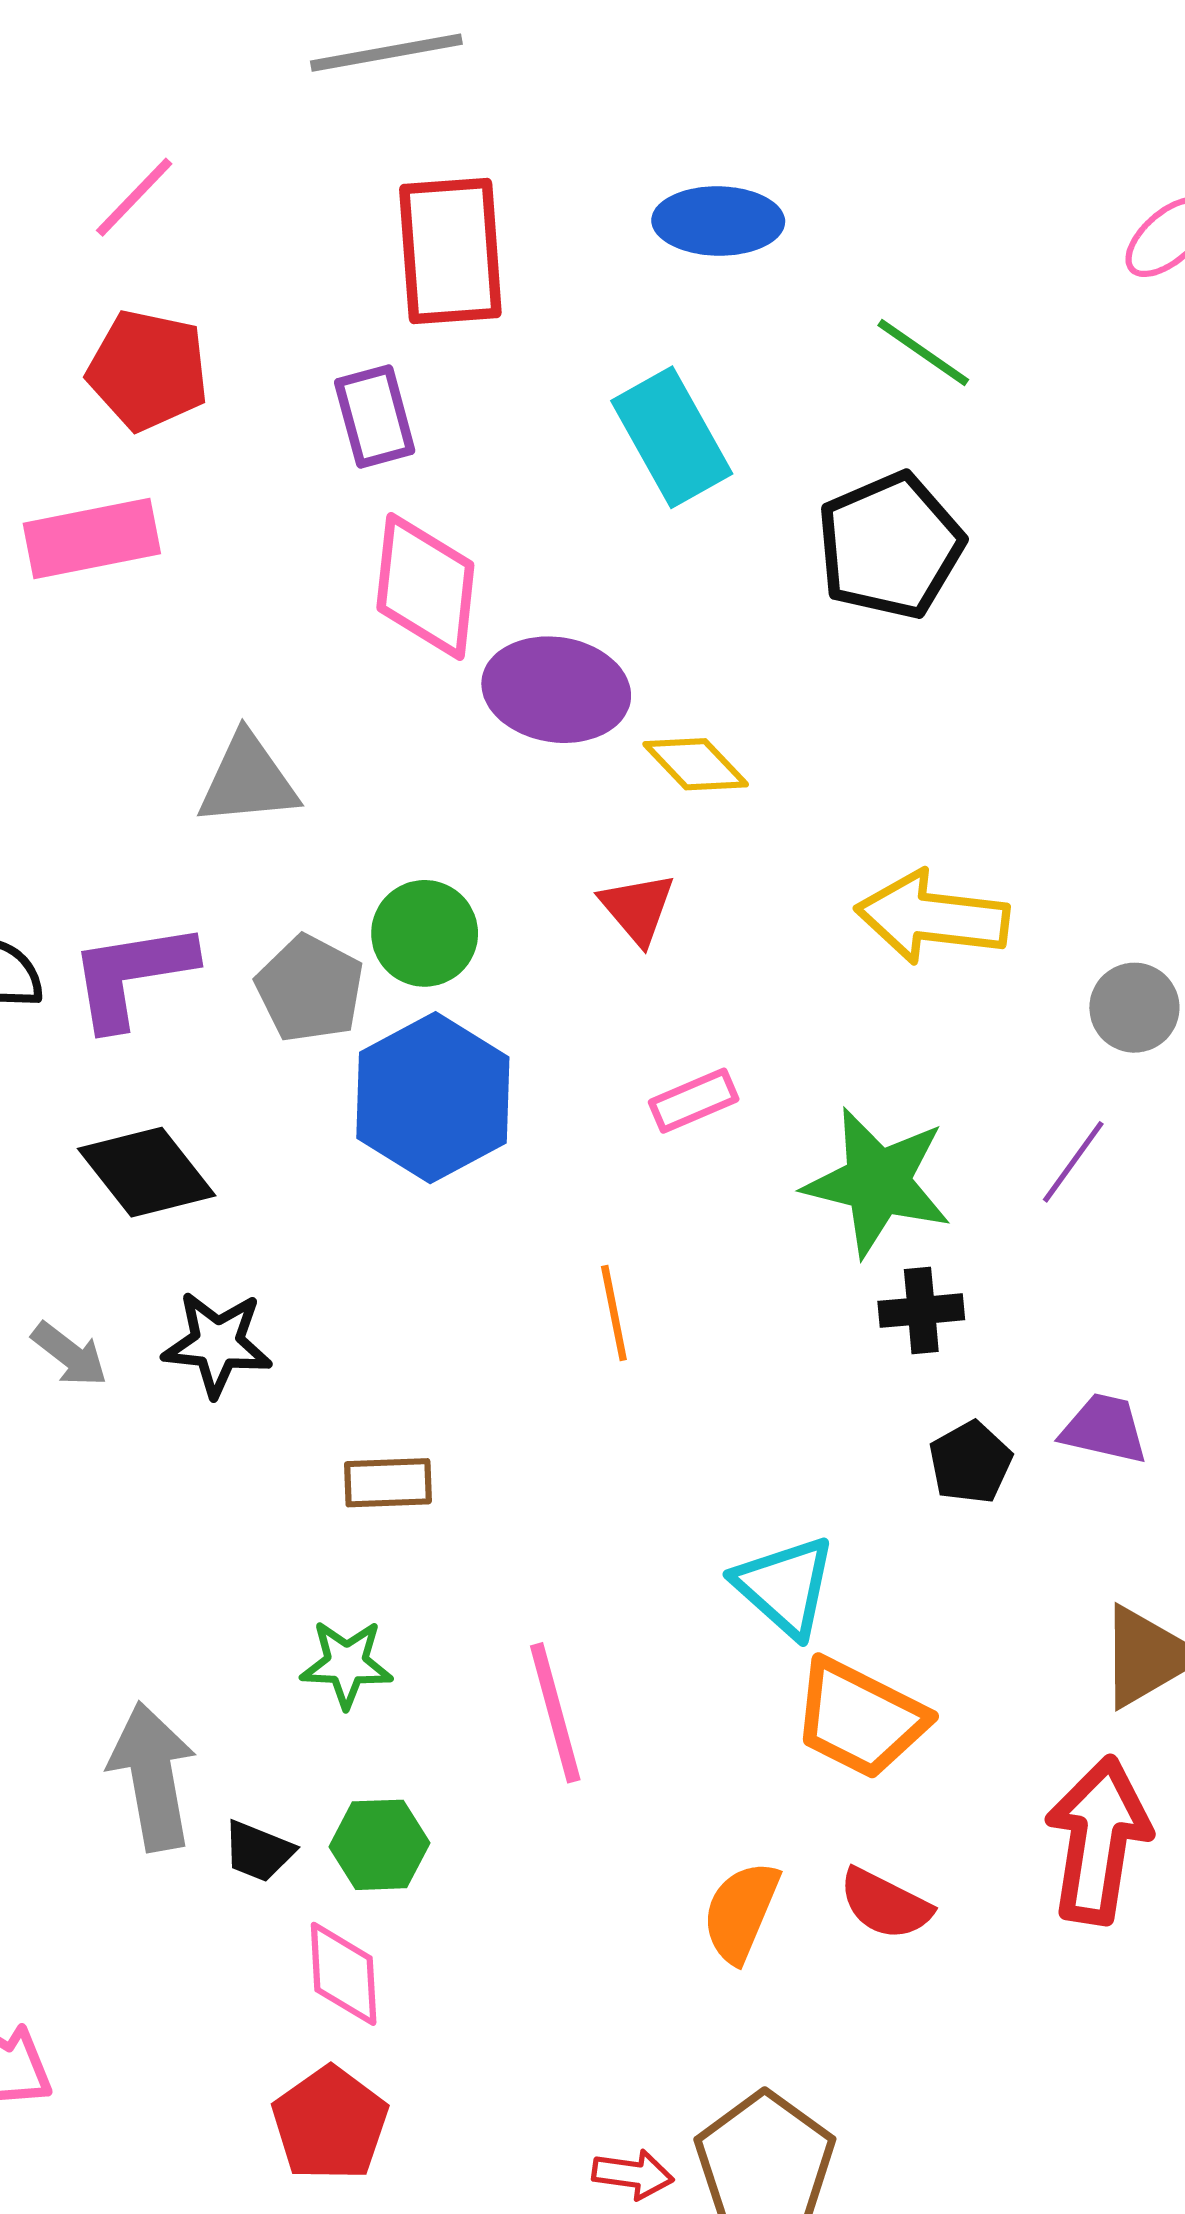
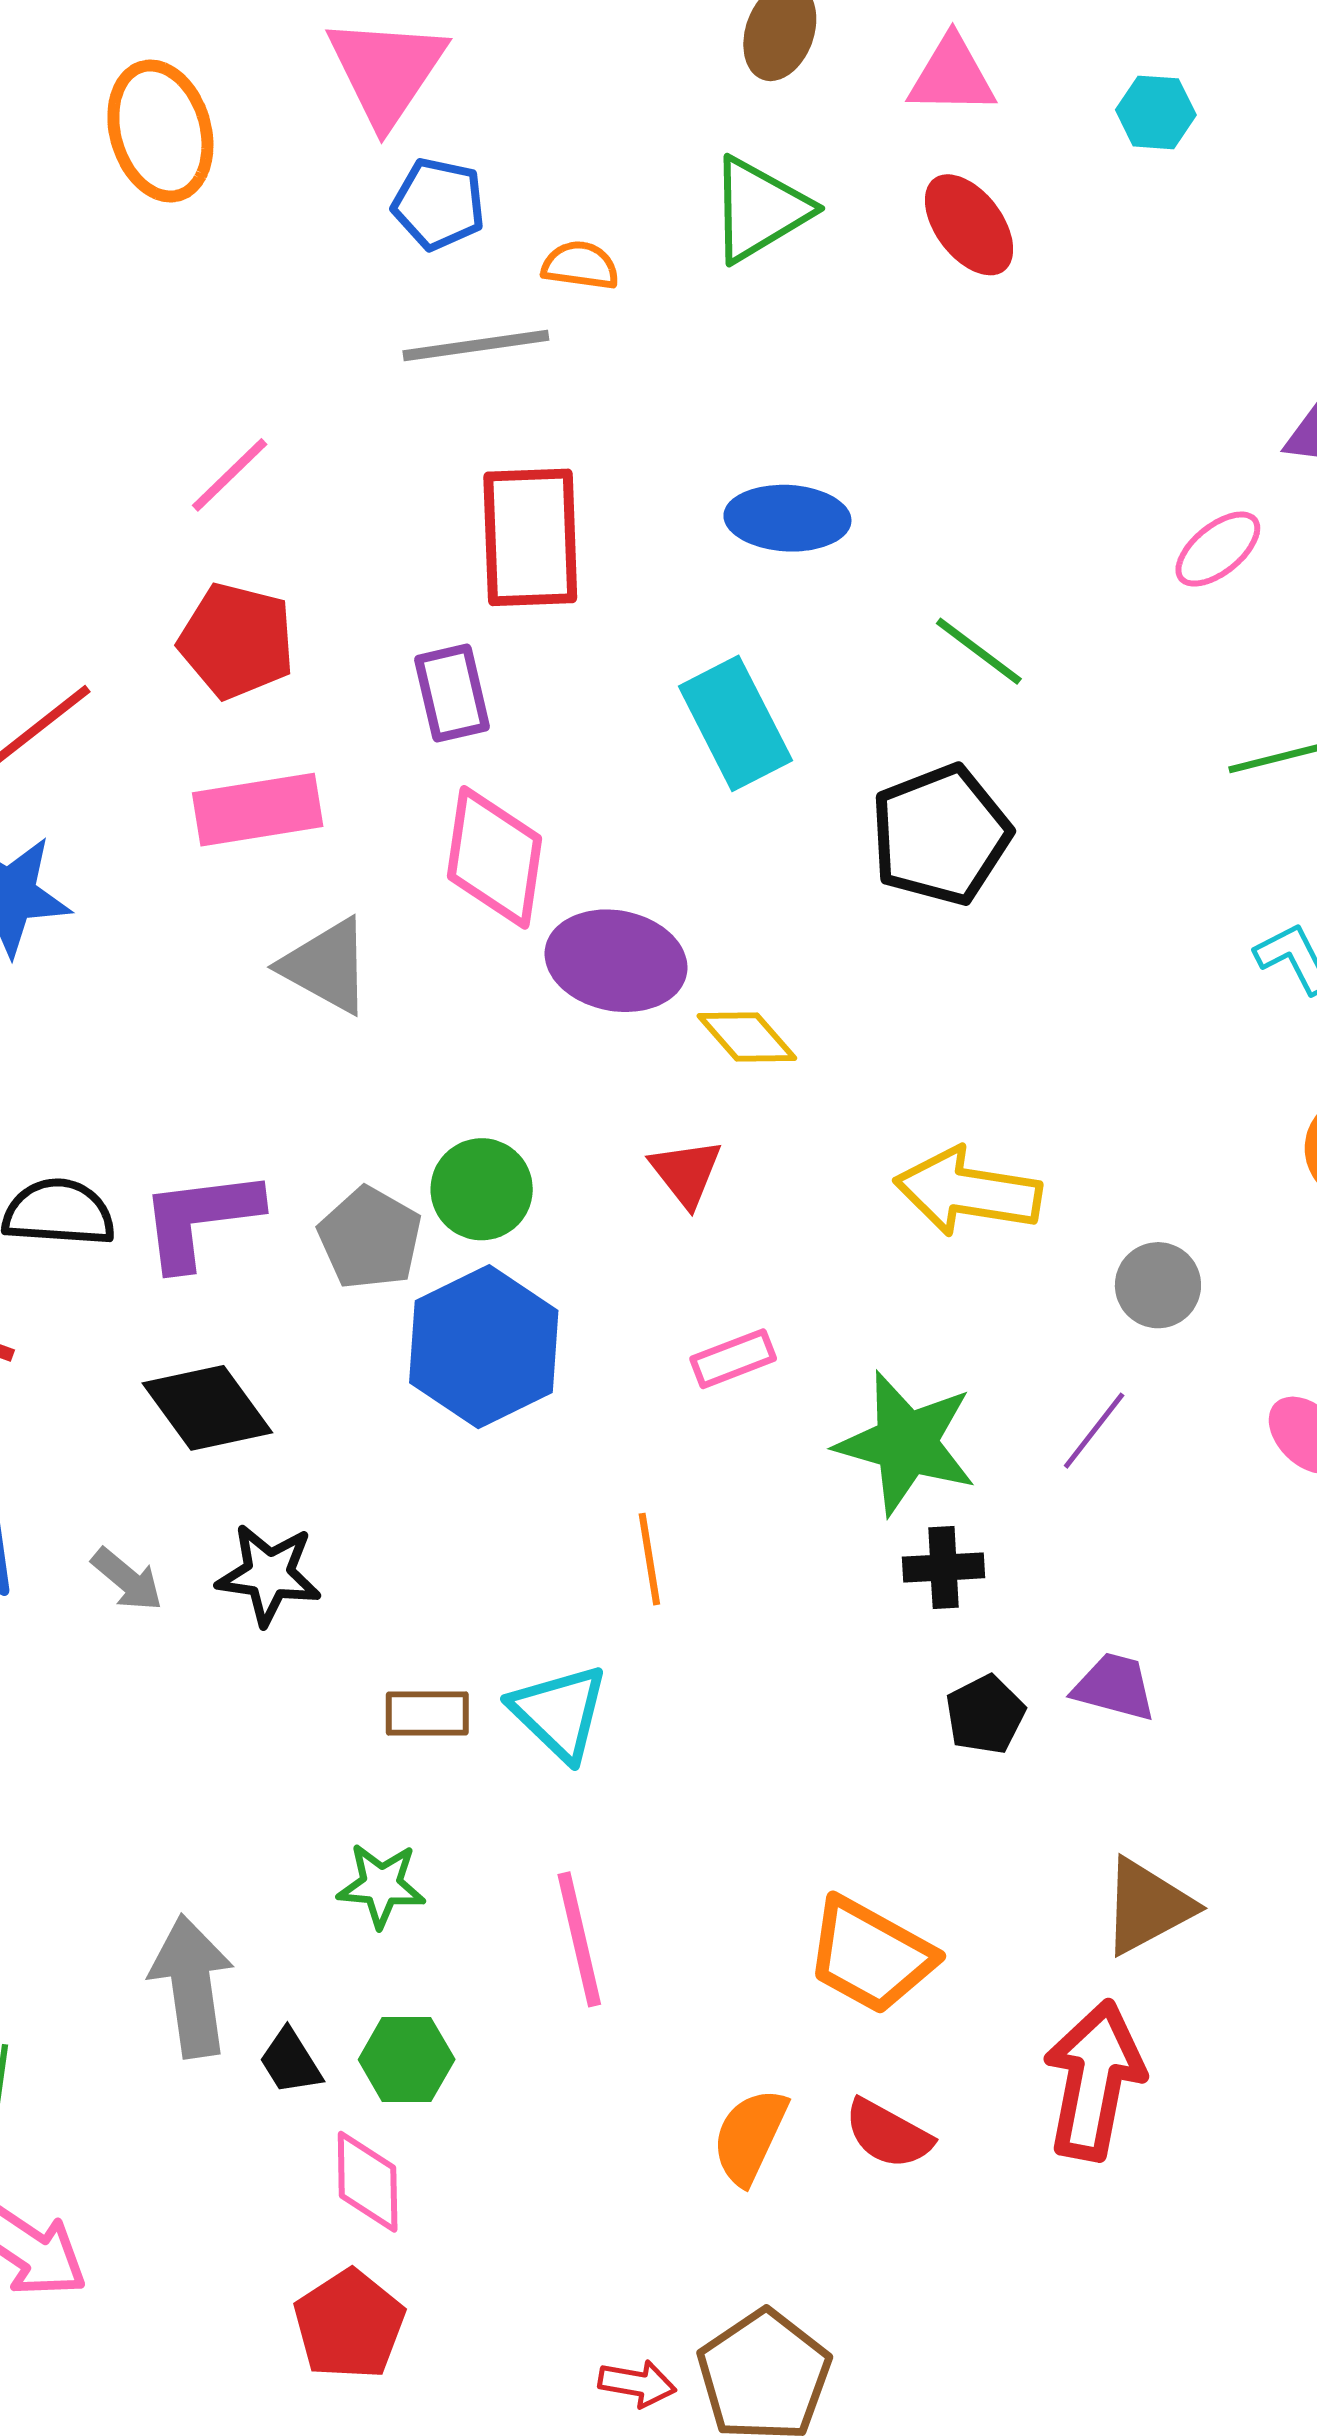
pink rectangle: (92, 538) -> (258, 810), moved
gray triangle: (248, 780) -> (326, 966), moved, turned 32
cyan triangle: (785, 1586) -> (559, 1712), moved
black trapezoid: (258, 1851) -> (290, 2062), turned 34

